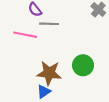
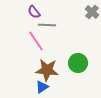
pink line: (25, 35) -> (36, 41), moved, turned 45

